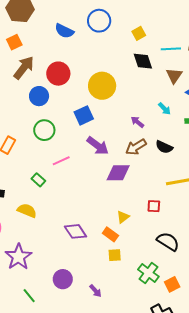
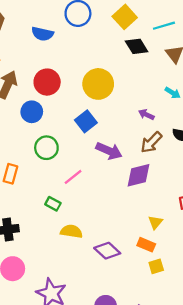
yellow square: (139, 33) -> (125, 17), size x1.5
yellow semicircle: (27, 210) -> (71, 231), moved

